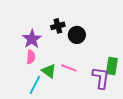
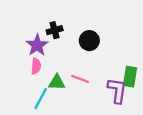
black cross: (58, 26) -> (55, 30), moved
green triangle: (49, 71) -> (57, 82), turned -35

